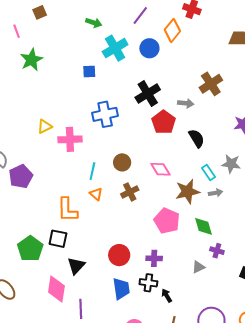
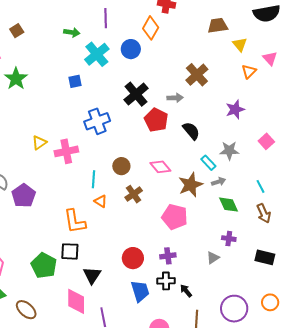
purple line: (140, 16) -> (106, 18), moved, turned -30
green diamond: (203, 226) -> (229, 205), moved

